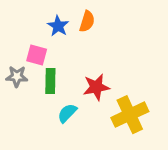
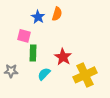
gray star: (17, 76) -> (11, 71), moved
red star: (96, 87) -> (63, 57), turned -30

